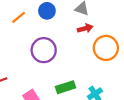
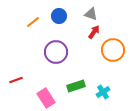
red arrow: (85, 28) -> (94, 32), turned -40

